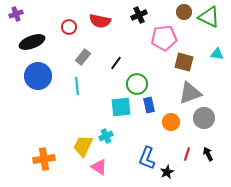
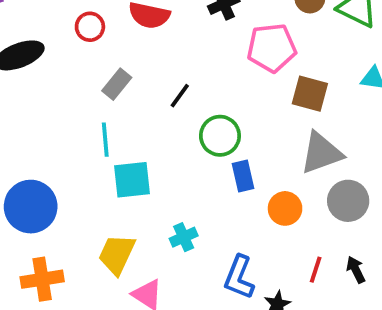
blue circle: (38, 76) -> (31, 207), moved
cyan square: (121, 107) -> (132, 180), moved
cyan cross: (106, 136) -> (184, 237), moved

